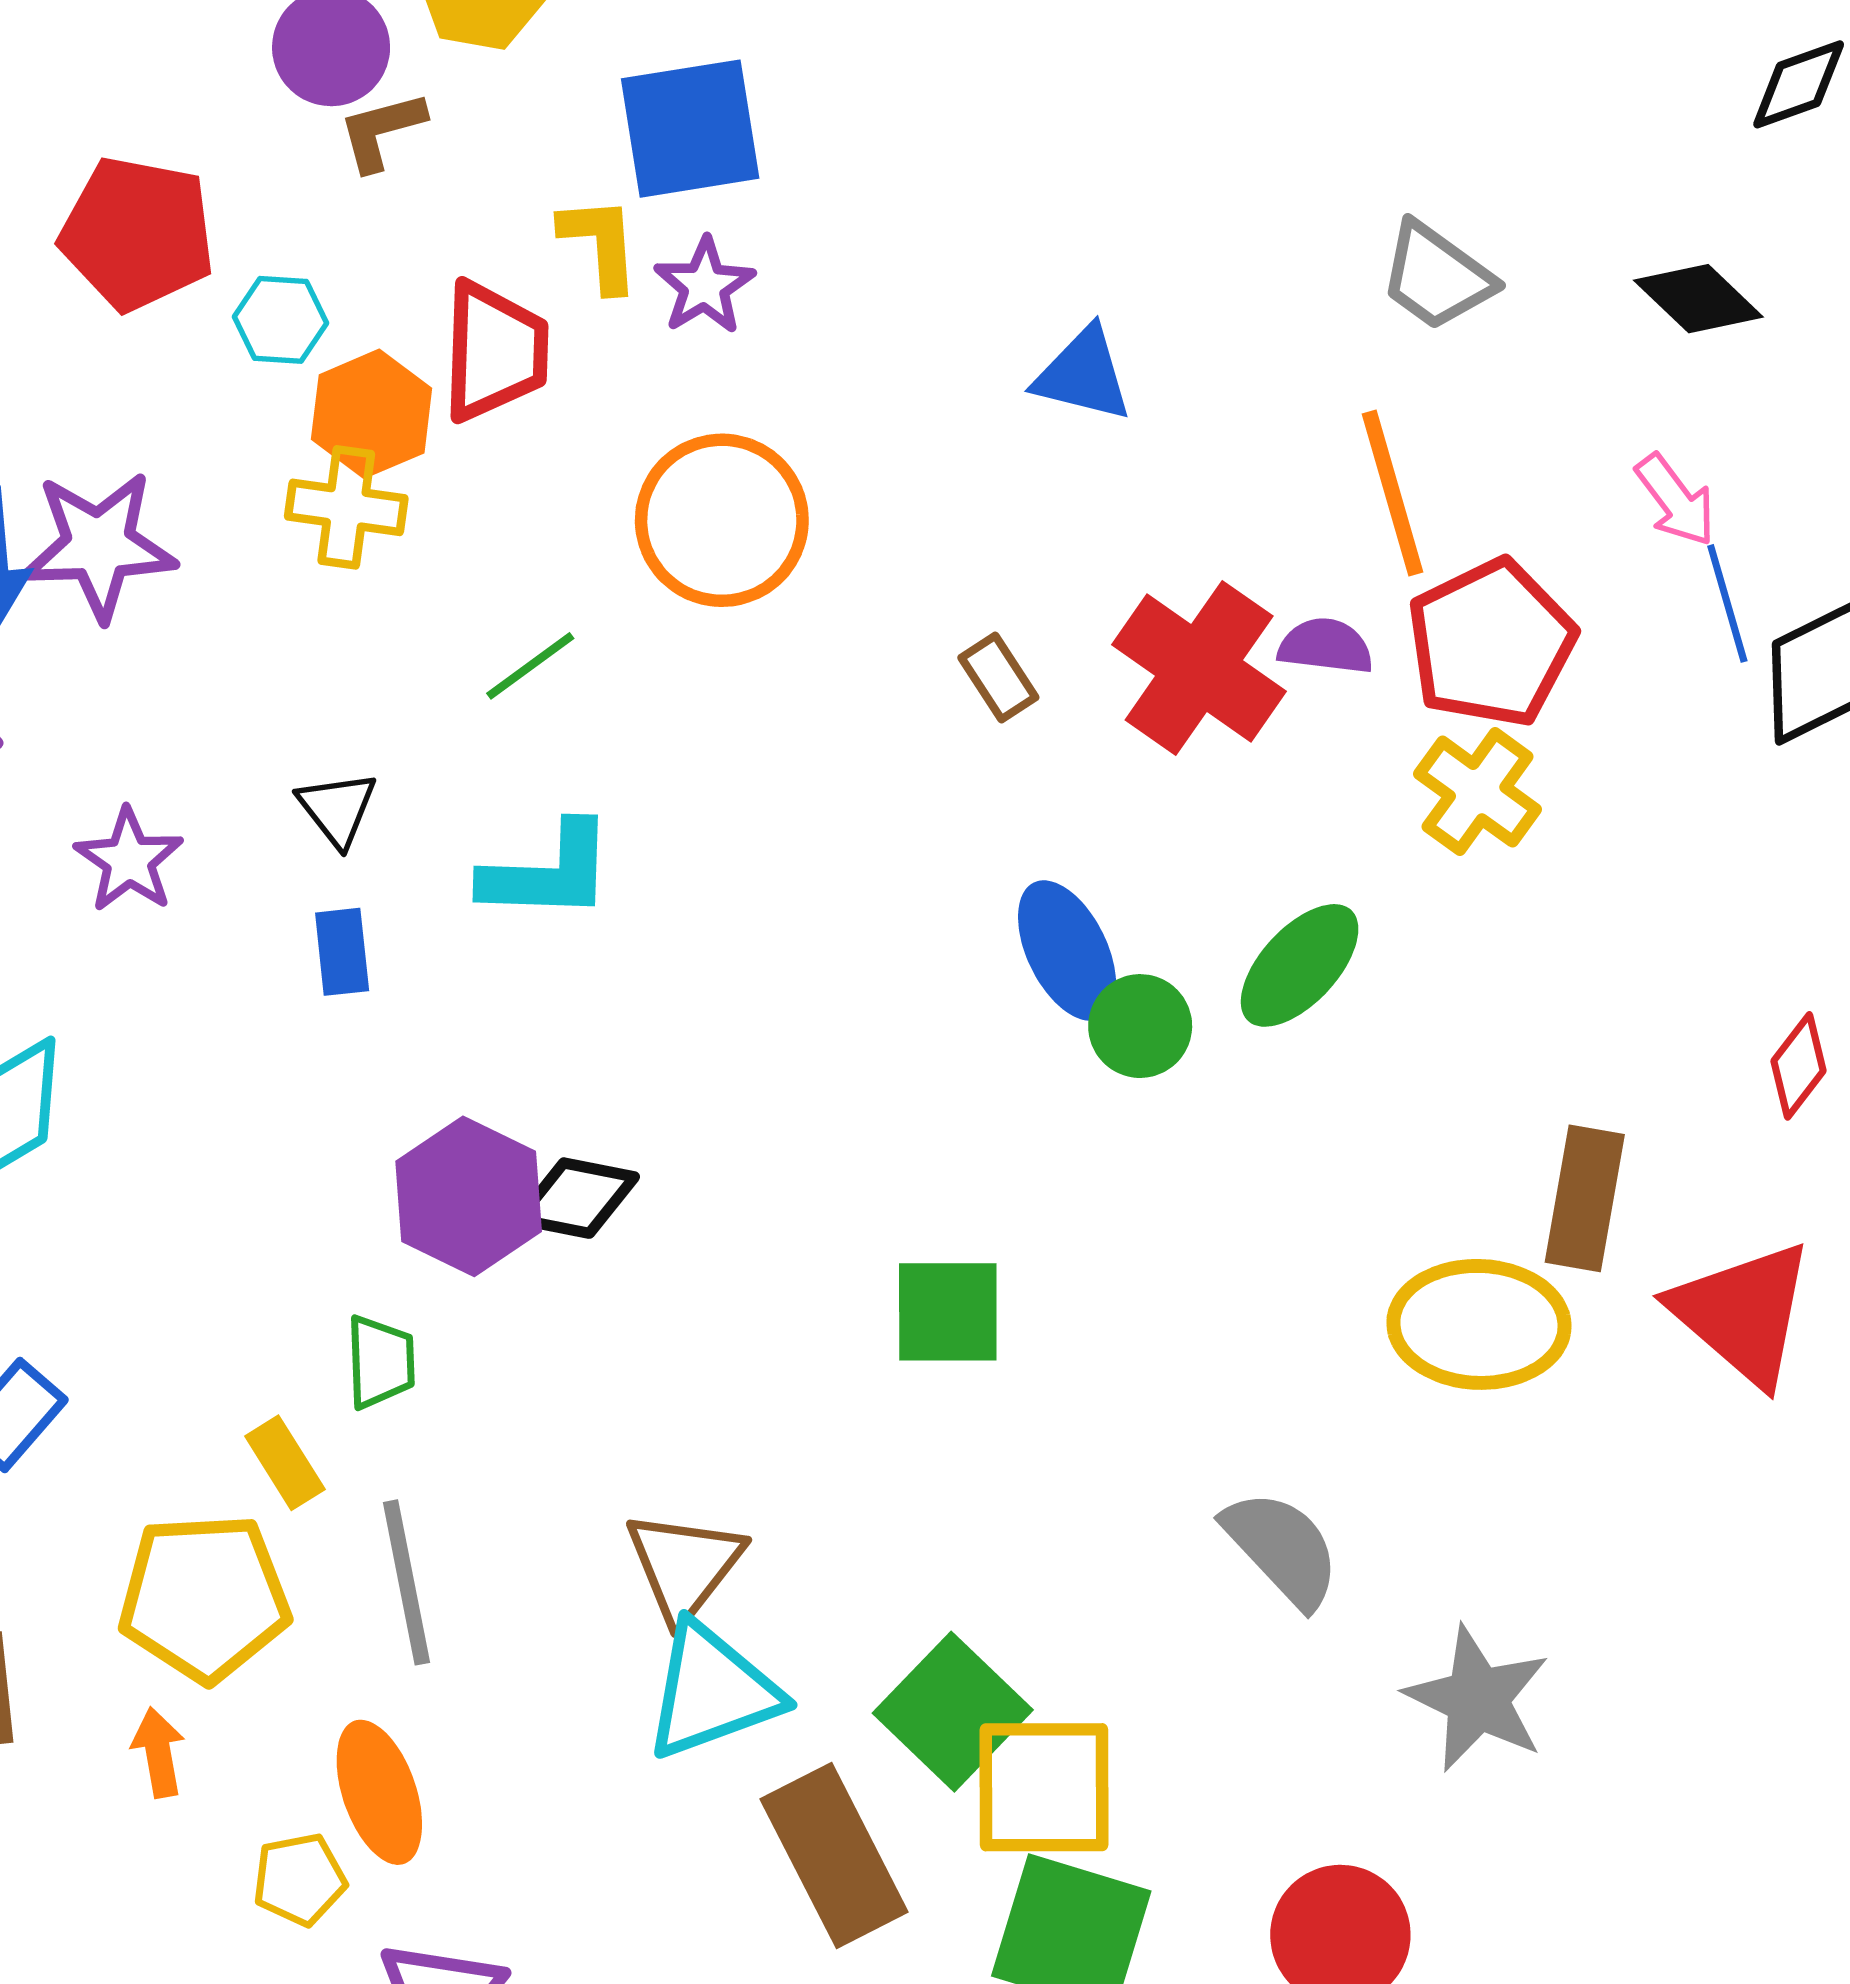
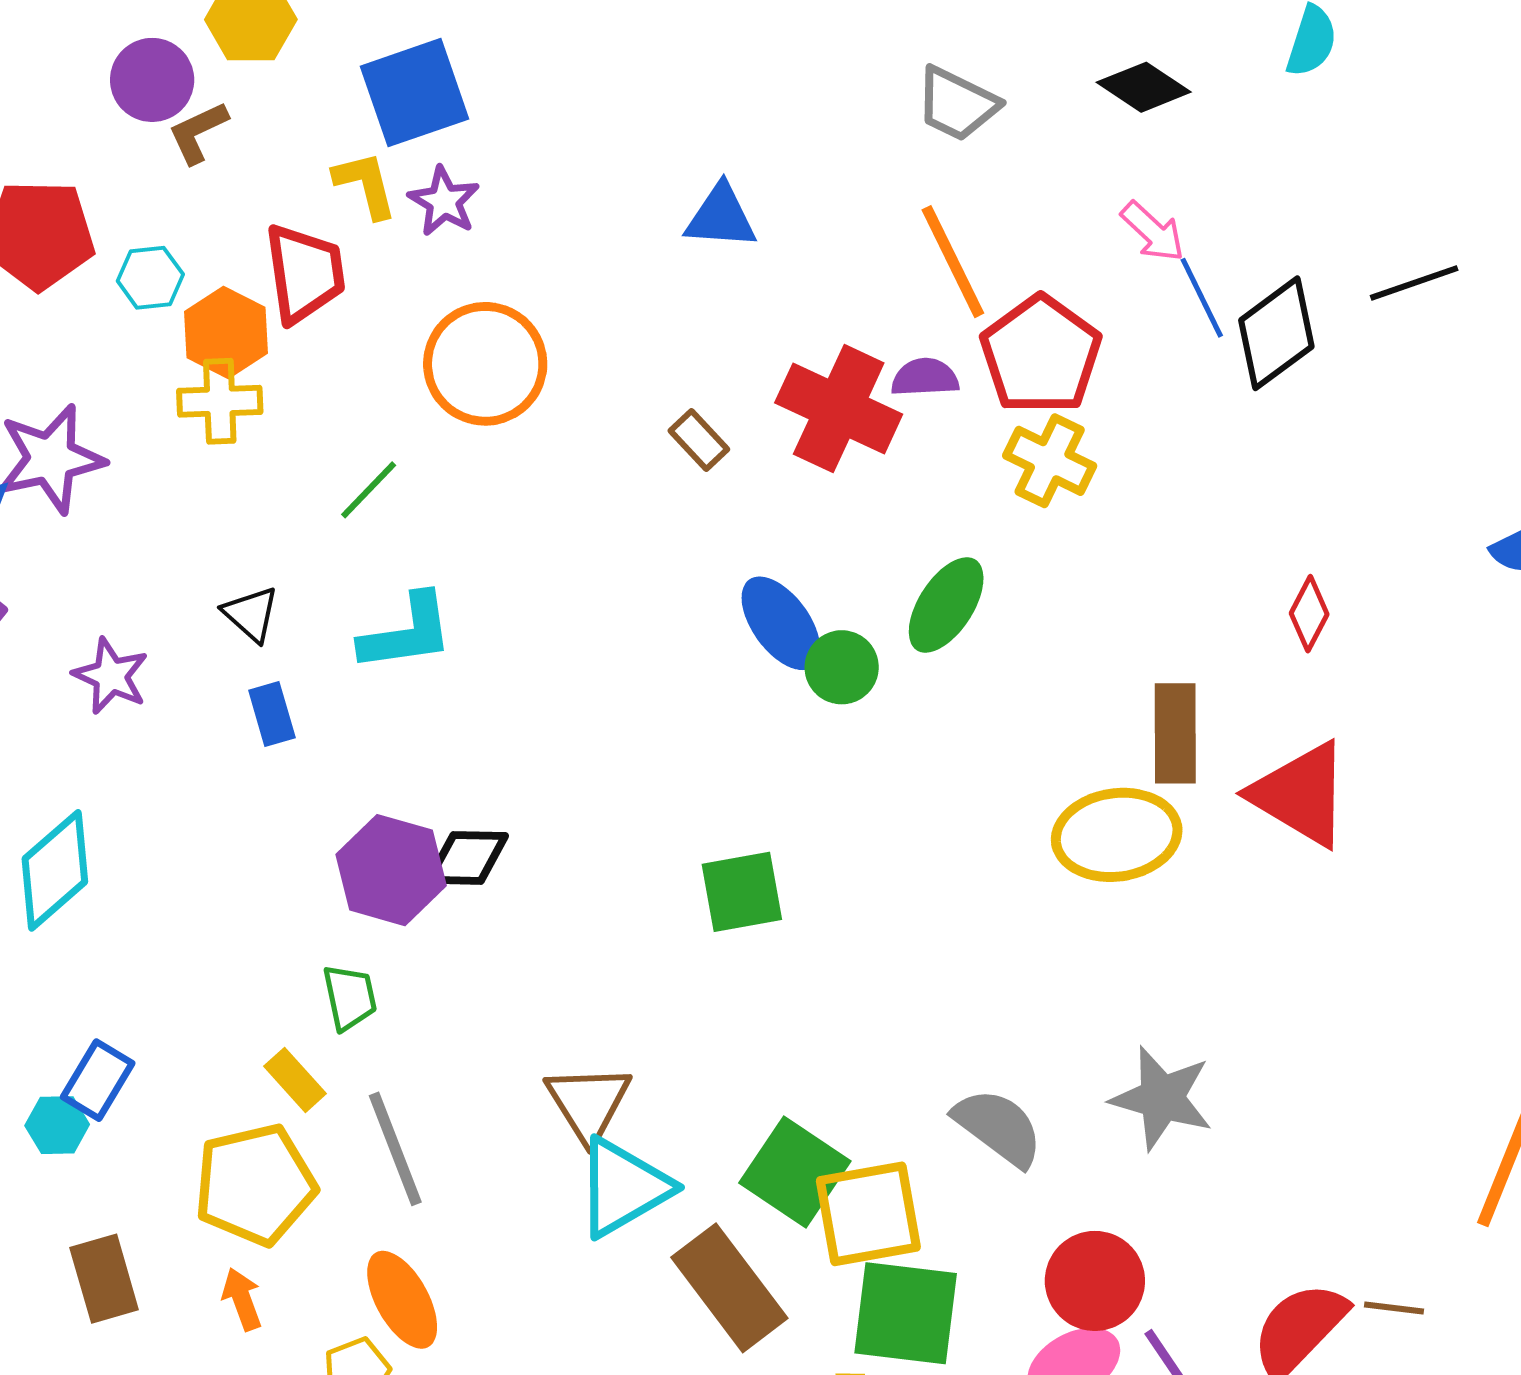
gray semicircle: (1282, 1548) -> (998, 1127), moved

